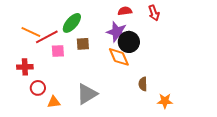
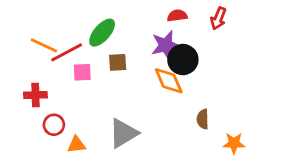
red arrow: (154, 13) -> (218, 18), turned 42
purple star: (117, 32) -> (166, 45), turned -30

